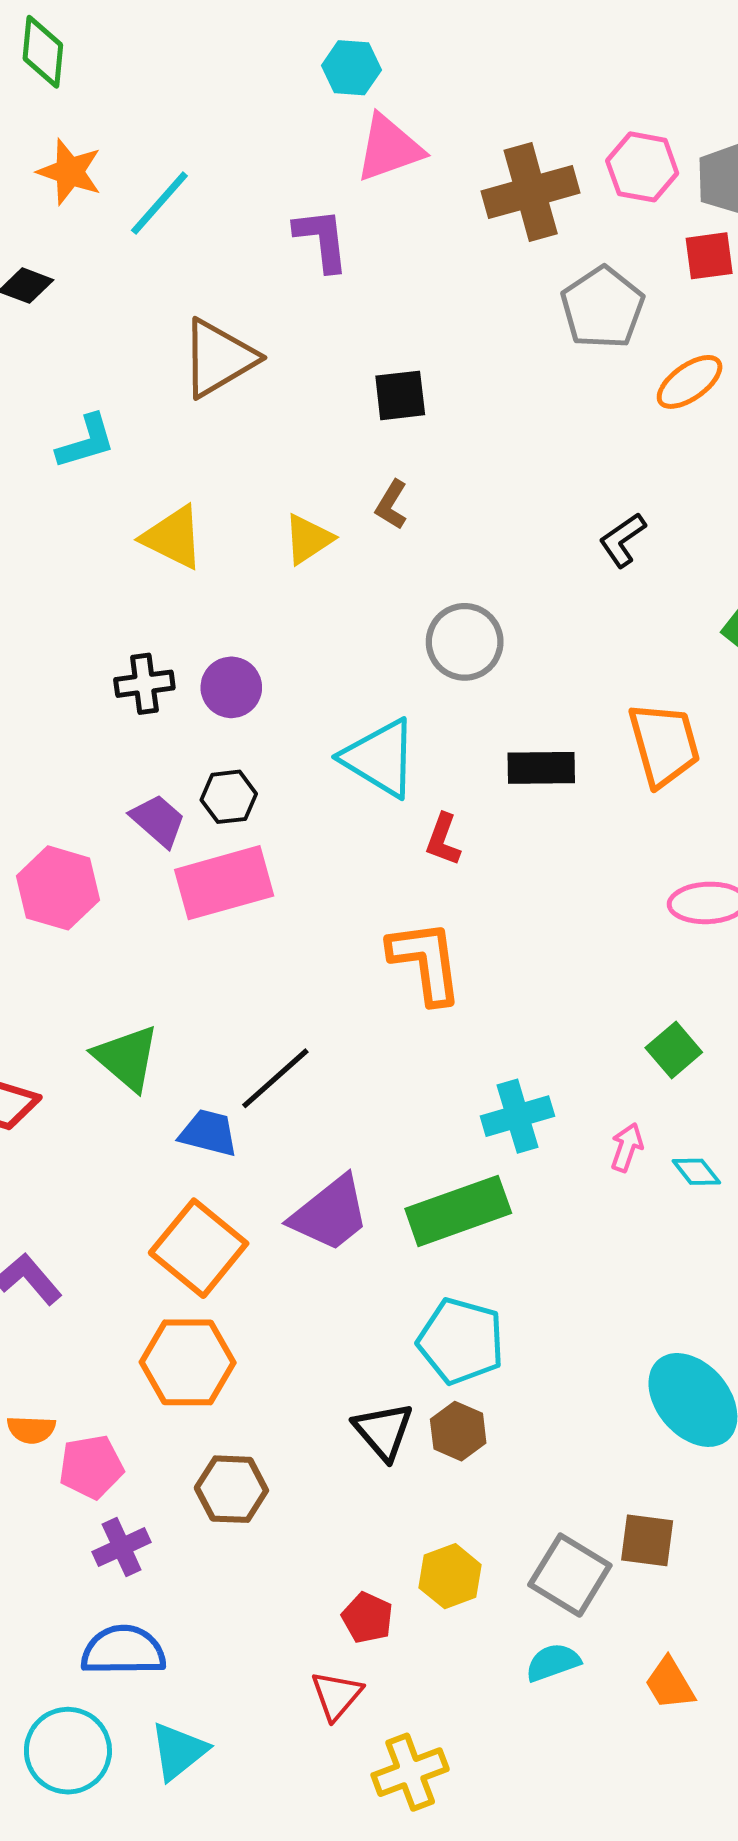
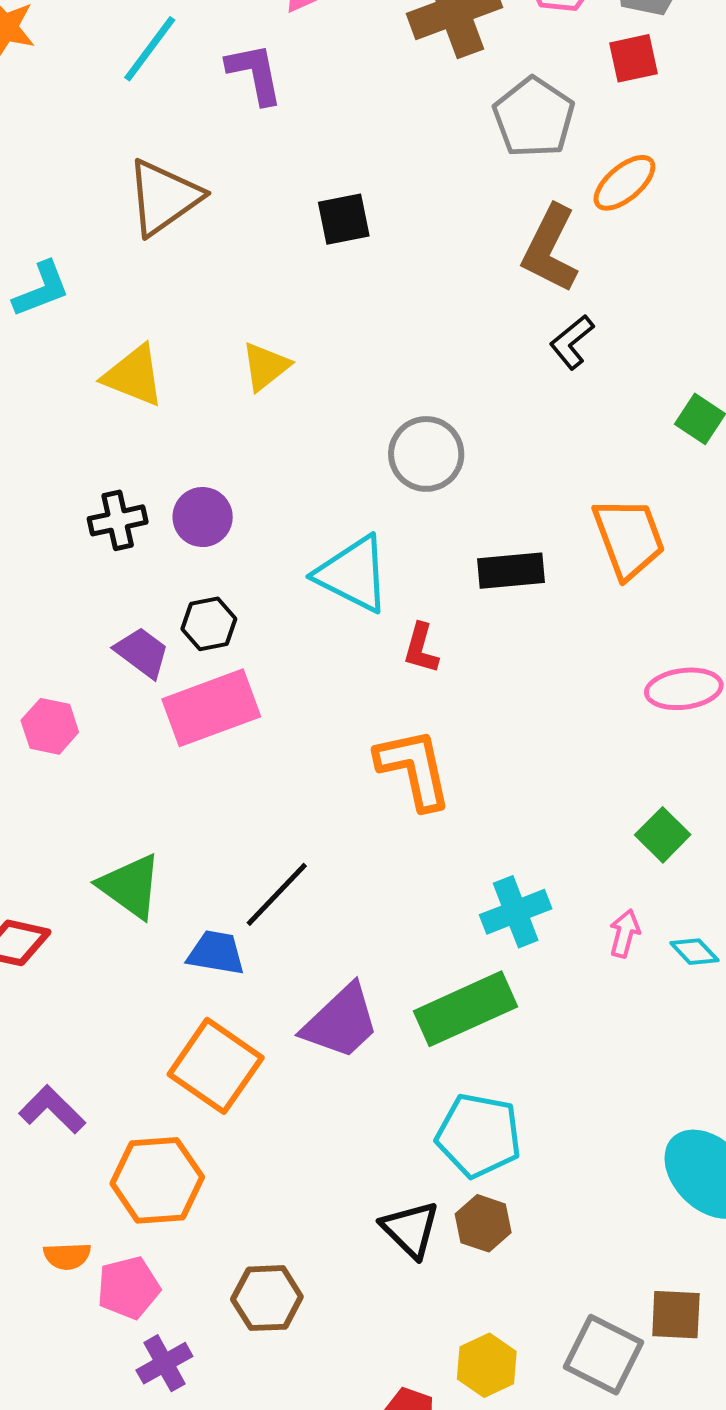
cyan line: (159, 203) -> (150, 49), moved
brown L-shape: (392, 505) -> (550, 249), moved, size x1.8
pink hexagon: (58, 888) -> (50, 726), size x0.7
orange hexagon: (188, 1362) -> (157, 1180), moved

